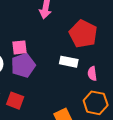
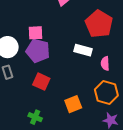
purple pentagon: (23, 65) -> (38, 51), turned 30
red square: (15, 101) -> (41, 82), moved

